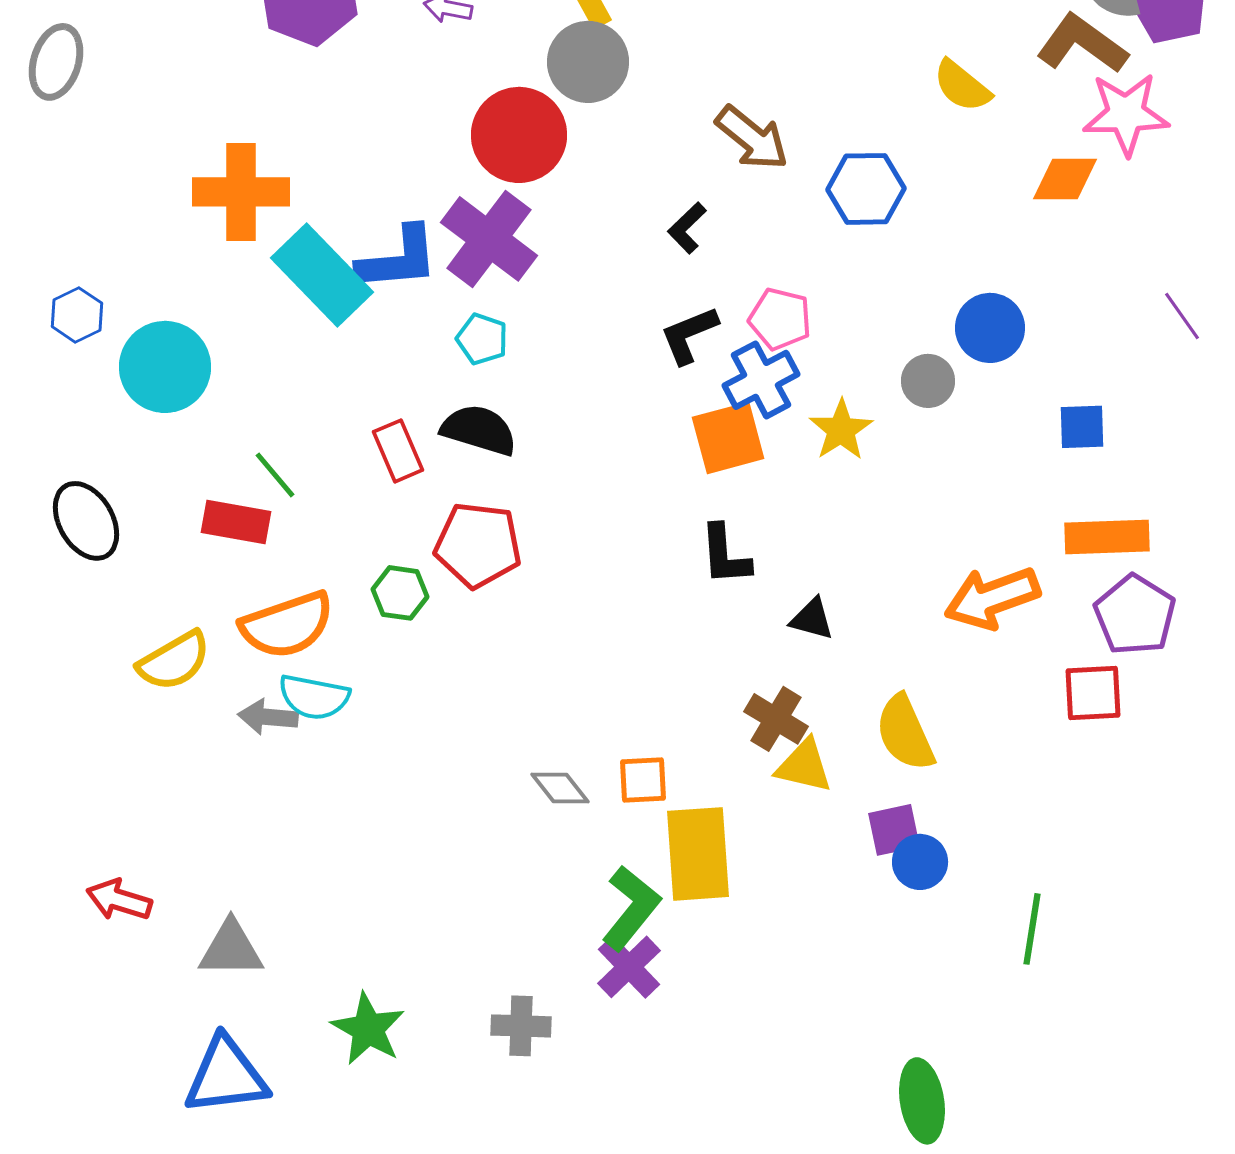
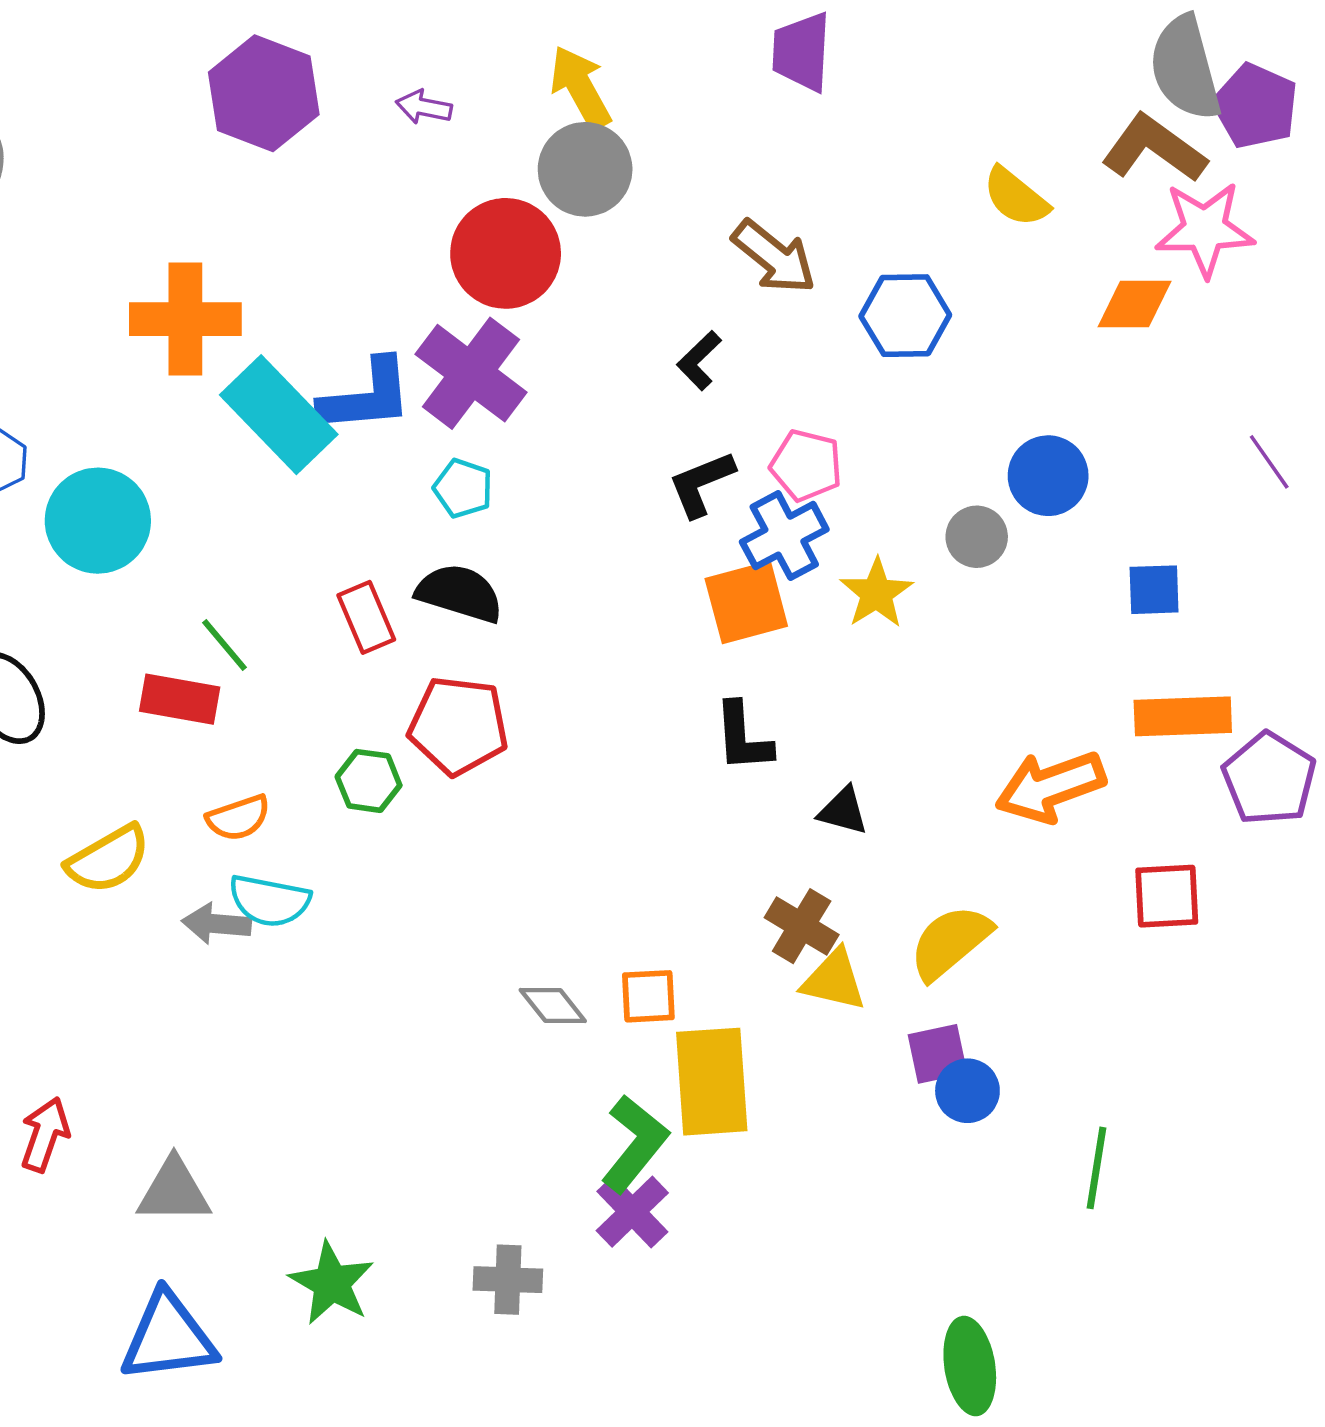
purple pentagon: (1135, 615) -> (1269, 779), moved
orange semicircle: (287, 625) -> (238, 818), size x0.6
yellow semicircle: (905, 733) -> (950, 942), turned 74
red arrow: (119, 900) -> (45, 1135), turned 92

